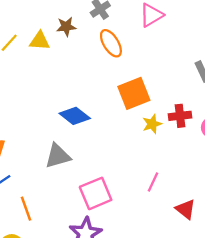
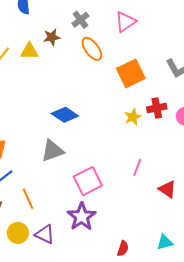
orange square: (134, 93) -> (131, 73), moved

